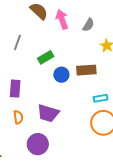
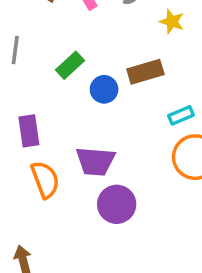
orange semicircle: (18, 117) -> (45, 180), size x1.5
purple circle: (38, 144) -> (117, 204), moved

